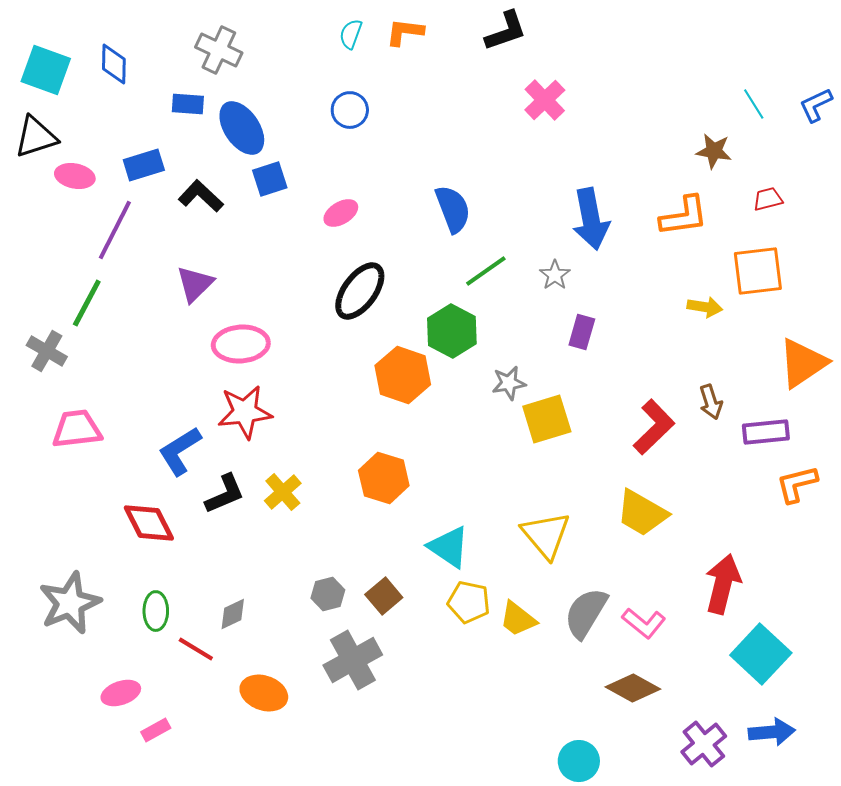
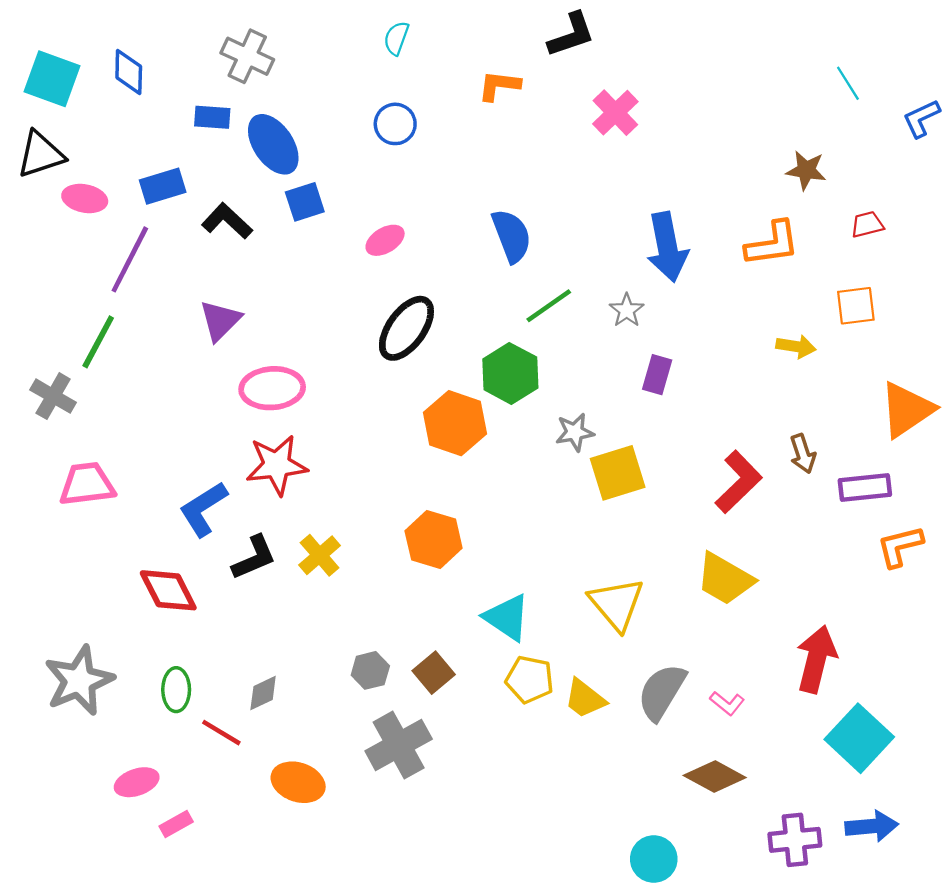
orange L-shape: (405, 32) -> (499, 86), moved
cyan line: (754, 104) -> (848, 83), moved
orange square: (758, 271) -> (856, 306), size x0.7
pink L-shape: (644, 623) -> (727, 703), size x0.7
purple cross: (704, 744) -> (795, 840), turned 33

